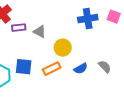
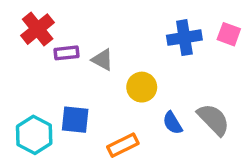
gray semicircle: (105, 67) -> (213, 120), size x1.5
orange rectangle: (52, 69) -> (123, 145), moved
blue semicircle: (81, 69) -> (172, 123), turned 88

